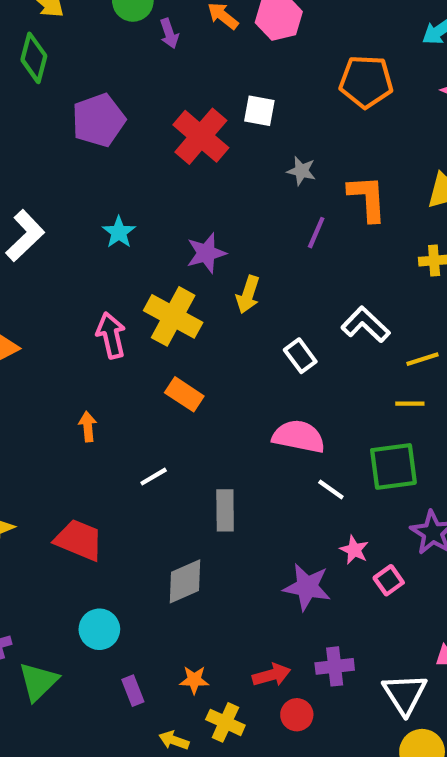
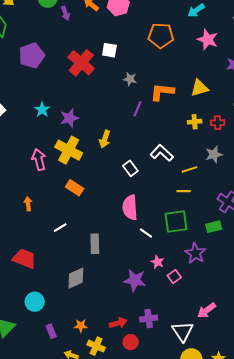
orange L-shape: (367, 198) -> (162, 92), turned -80
purple star: (206, 253) -> (69, 118), moved
pink semicircle: (299, 437) -> (130, 208), turned -105

